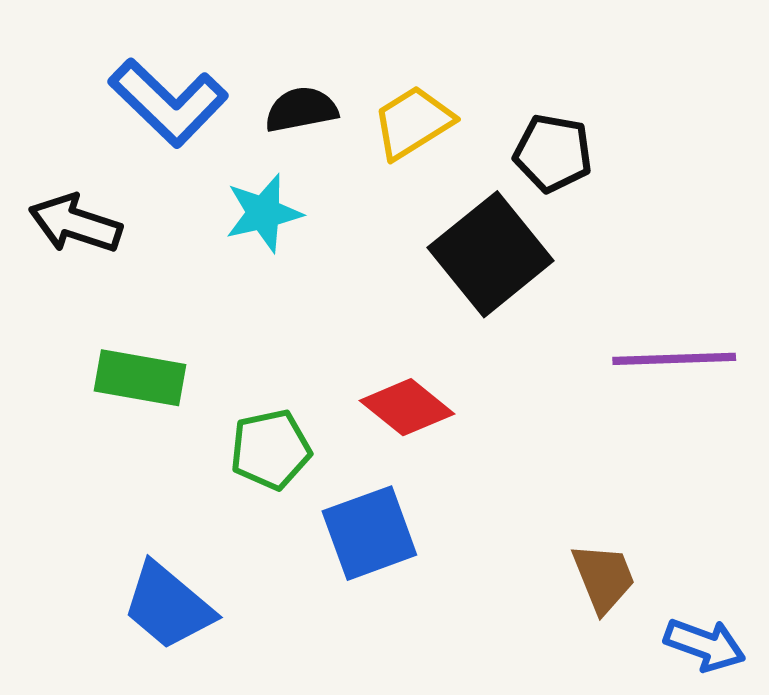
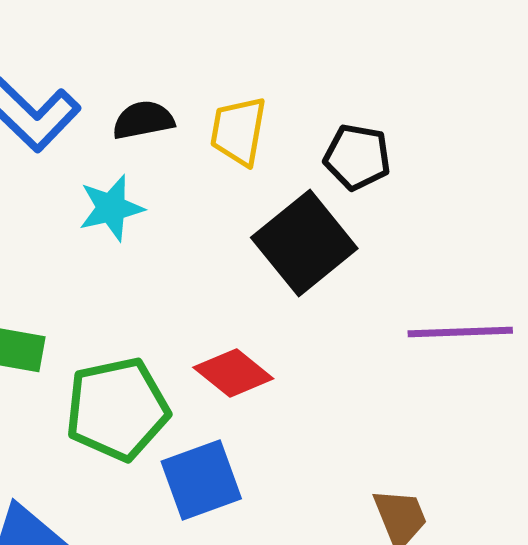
yellow trapezoid: (413, 122) -> (238, 131), turned -48
green pentagon: (271, 450) -> (117, 409), size x1.5

